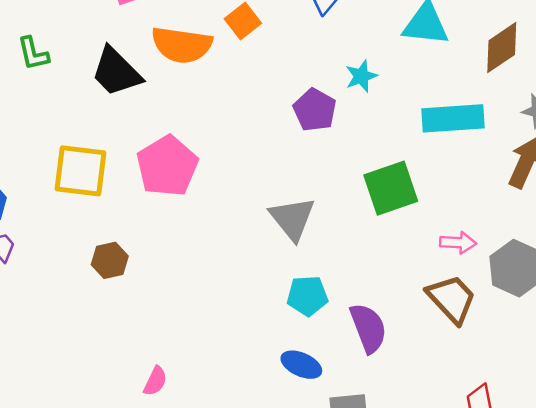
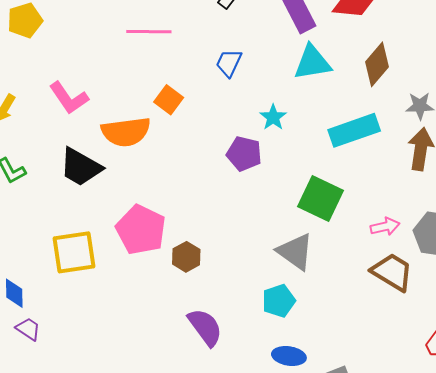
green square: (391, 188) -> (321, 199), turned -30
gray triangle: (292, 219) -> (295, 252), moved
brown hexagon: (110, 260) -> (186, 257), moved
purple semicircle: (368, 328) -> (205, 327), moved

